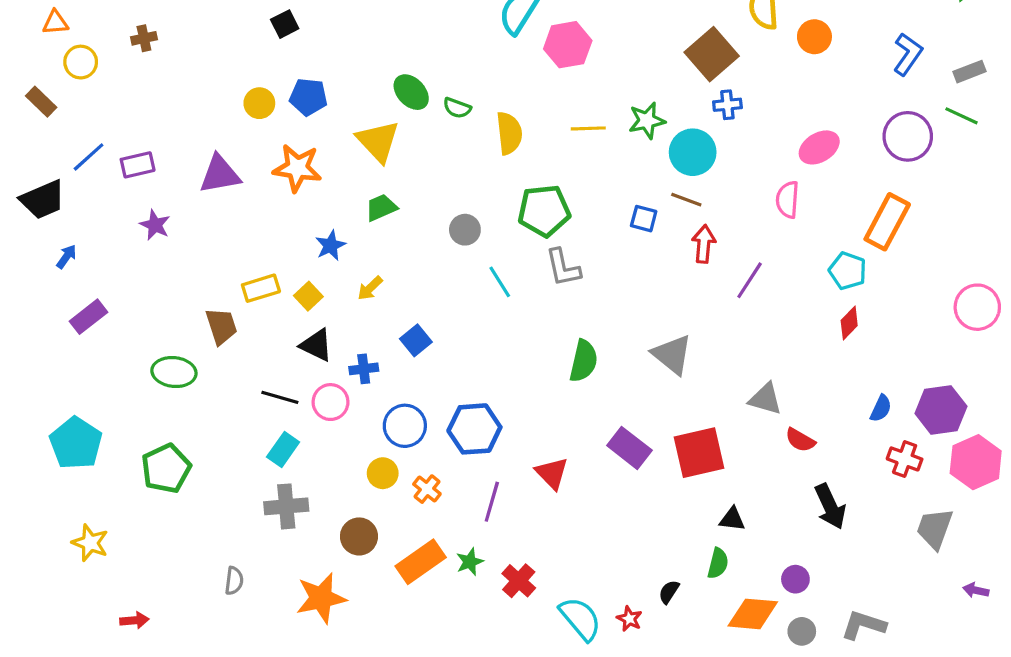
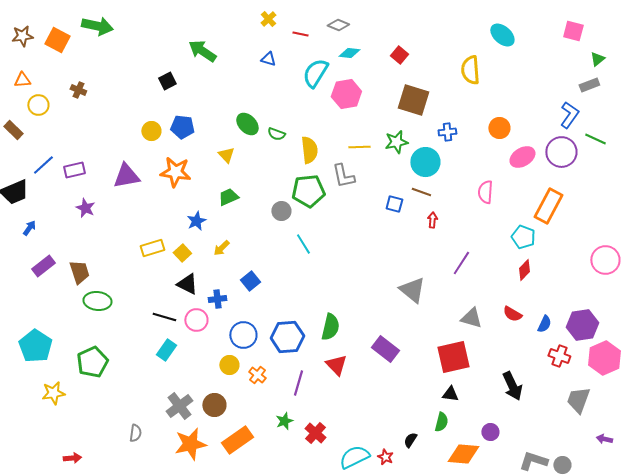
orange circle: (814, 37) -> (499, 128), moved
brown cross: (144, 38) -> (78, 90), turned 35
brown square: (712, 54) -> (413, 100), moved, turned -32
blue L-shape: (908, 54) -> (569, 115), moved
gray rectangle: (969, 72) -> (589, 85), moved
yellow triangle: (378, 141) -> (226, 155), size x0.6
pink ellipse: (819, 147) -> (522, 157), moved
green pentagon: (544, 211) -> (308, 191), moved
red arrow: (704, 244) -> (432, 220), size x0.7
gray L-shape: (563, 268) -> (343, 176), moved
purple line: (750, 280) -> (461, 263), moved
brown trapezoid: (221, 326) -> (79, 272), moved
green semicircle: (584, 361) -> (330, 327), moved
red semicircle: (800, 440) -> (512, 314), moved
red square: (699, 453) -> (453, 357), moved
gray cross: (286, 506) -> (179, 406), moved, turned -32
yellow star: (90, 543) -> (53, 393), moved, turned -30
orange rectangle: (421, 562) -> (237, 440), moved
cyan semicircle: (580, 619) -> (354, 457), turned -76
gray circle: (802, 631) -> (562, 465), moved

